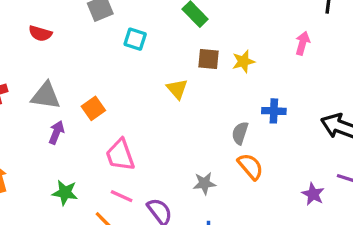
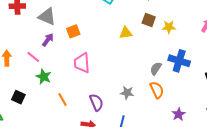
yellow triangle: (177, 89) -> (126, 33), turned 48
blue cross: (274, 111) -> (179, 61), size x1.5
purple star: (313, 194) -> (179, 114), moved
pink line: (122, 196) -> (33, 57), moved

